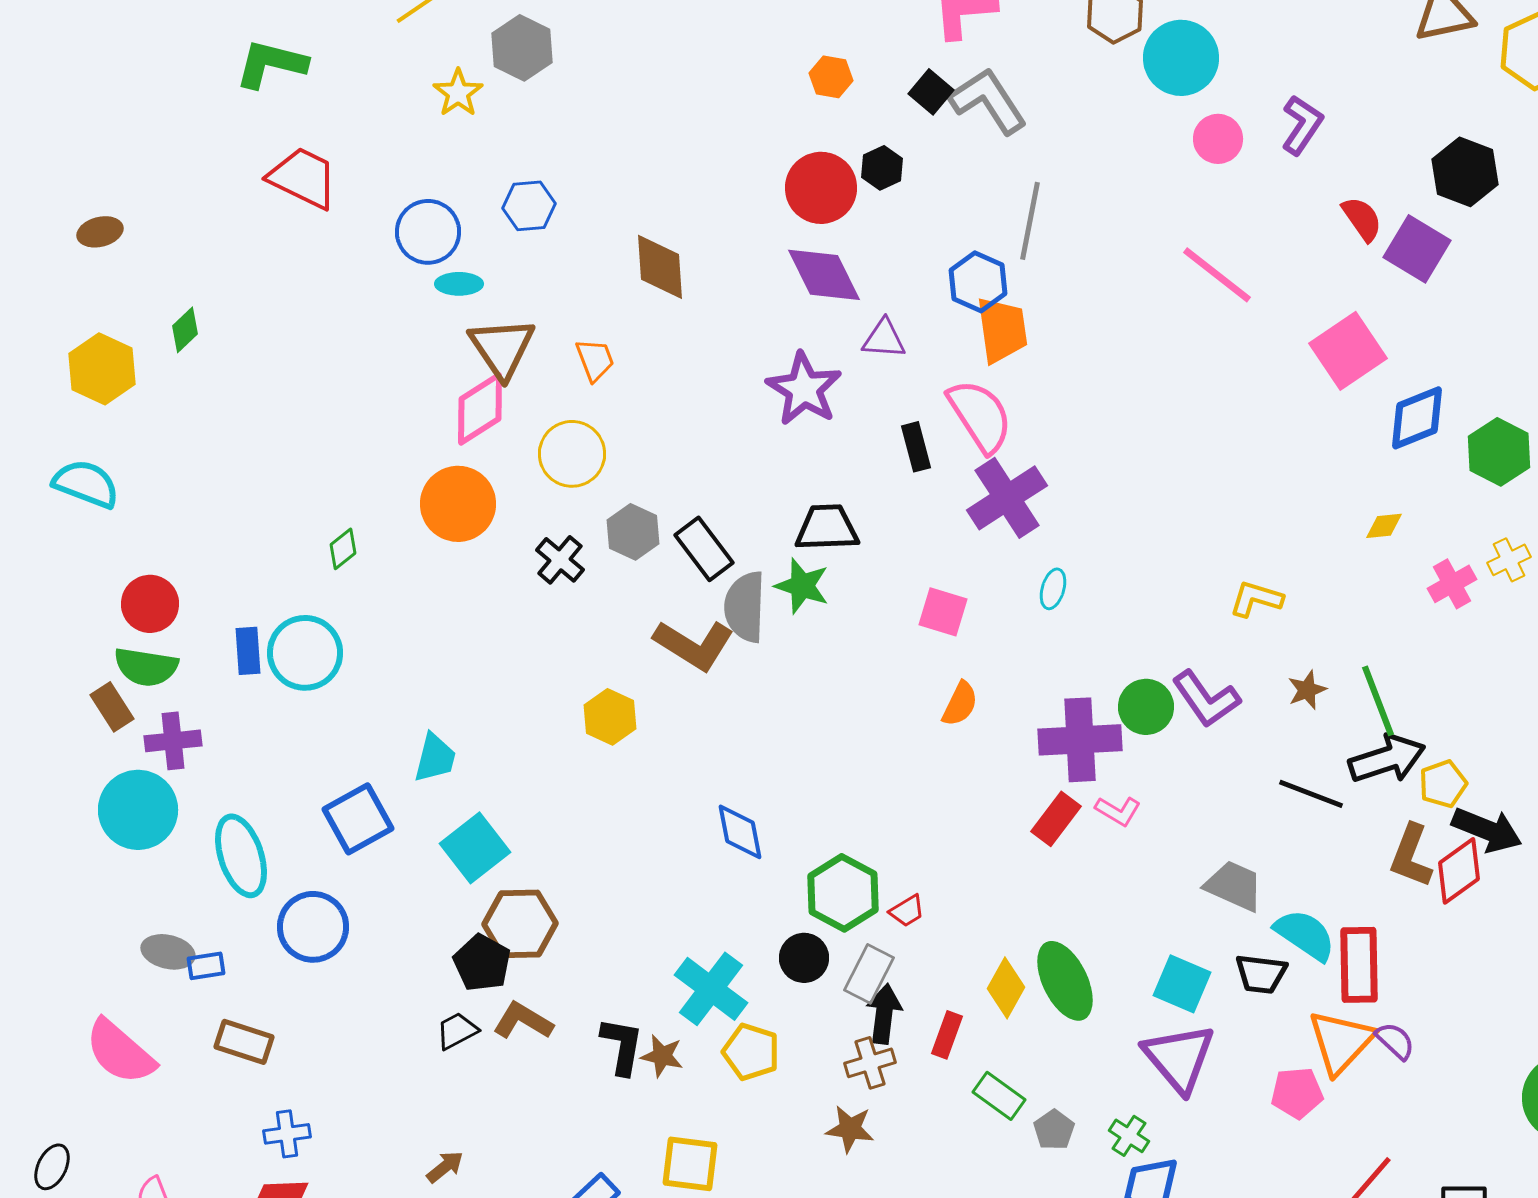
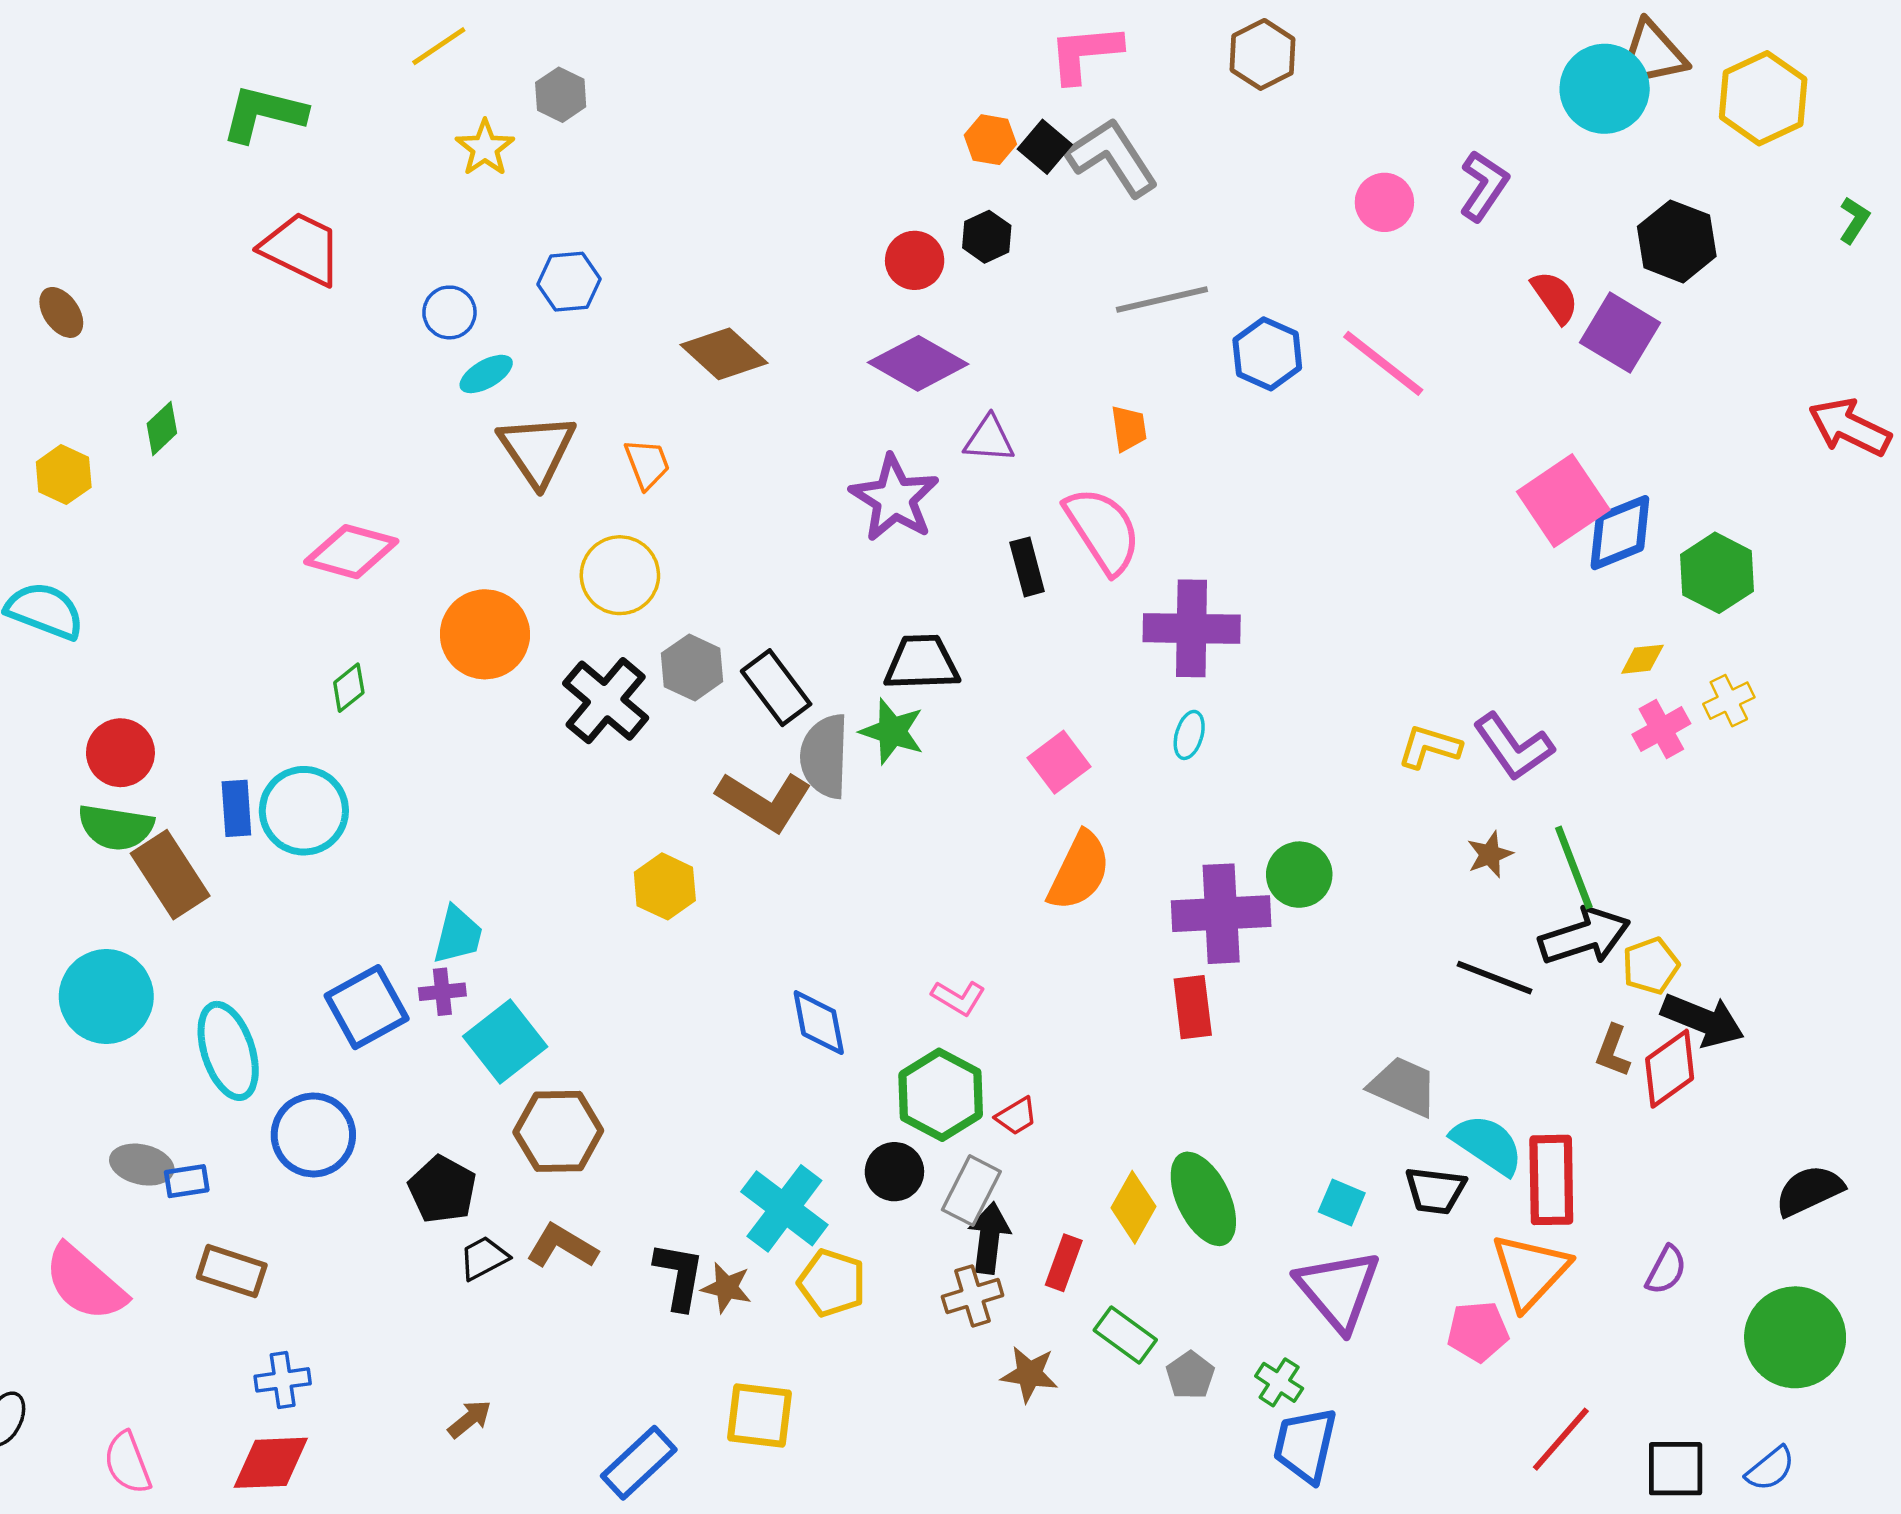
gray hexagon: (522, 48) -> (561, 95), size x0.7
cyan circle: (1181, 58) -> (1605, 89), moved
orange hexagon: (831, 77) -> (990, 140), moved
red circle: (821, 188) -> (915, 260), size x0.7
gray line: (1030, 221) -> (1162, 299), turned 66
brown ellipse: (100, 232) -> (61, 312), turned 69
blue circle: (428, 232) -> (449, 312), size x0.7
brown diamond: (660, 267) -> (724, 354), turned -44
purple diamond: (824, 275) -> (918, 363), turned -34
blue hexagon: (978, 282) -> (1267, 354), moved
cyan ellipse: (459, 284) -> (486, 374), turned -30
orange trapezoid: (1002, 330) -> (1129, 428), size x0.6
pink square: (1348, 351) -> (1563, 501), moved
yellow hexagon: (102, 369) -> (64, 475), size x0.7
pink diamond: (480, 409) -> (351, 552), moved, turned 48
purple cross: (1007, 498) -> (1192, 628), moved, turned 34
yellow diamond: (1384, 526) -> (1642, 659), moved
black cross: (560, 560) -> (606, 701), size x1.5
pink square: (943, 612) -> (1059, 762), turned 36
purple L-shape: (1206, 699) -> (1513, 747), moved
orange semicircle: (960, 704) -> (1079, 871), size x1.5
brown rectangle: (112, 707) -> (170, 875), moved, size x1.5
purple cross: (173, 741) -> (442, 992), moved, size x0.7
pink L-shape: (1118, 811) -> (958, 998), moved
red rectangle: (1056, 819) -> (1193, 1007), turned -44
brown L-shape: (1411, 856) -> (1613, 1051), size x0.7
black pentagon: (482, 963) -> (442, 1189), moved
cyan square: (1182, 984) -> (1342, 1202), size x0.7
purple semicircle: (1395, 1041) -> (1666, 1270), moved, turned 75
brown star: (850, 1129) -> (1029, 1374), moved

